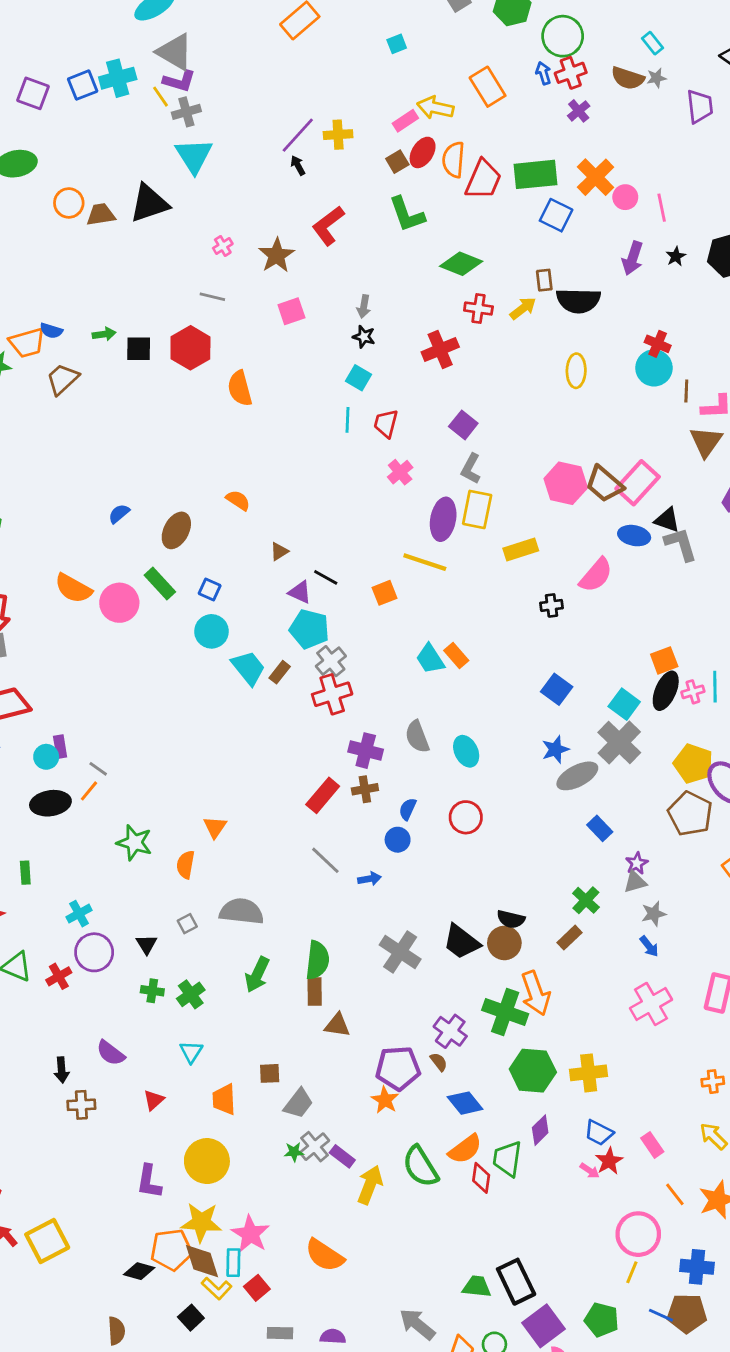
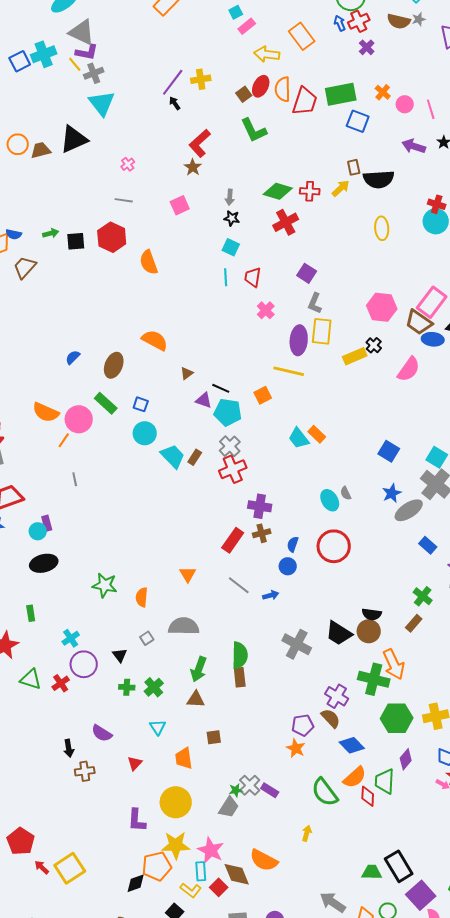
pink rectangle: (405, 121) -> (247, 26), moved
orange cross: (596, 177) -> (383, 92), size x0.6
brown star: (277, 255) -> (193, 167), moved, size x0.7
purple arrow: (633, 258) -> (414, 146), turned 95
green diamond: (461, 264) -> (278, 191), moved
brown trapezoid: (604, 484) -> (419, 322), moved
orange semicircle: (238, 500) -> (155, 340), size x1.5
black cross: (551, 605) -> (374, 345), moved, turned -35
cyan pentagon: (309, 629) -> (228, 412), moved
gray semicircle: (417, 737) -> (346, 493), moved, size x0.6
gray line: (98, 769) -> (75, 479), moved, turned 48
orange line: (89, 791) -> (64, 440), moved
red circle: (466, 817) -> (334, 546), size x1.4
orange triangle: (215, 827) -> (188, 574), moved
brown triangle: (337, 1025) -> (196, 699), moved
brown semicircle: (439, 1062) -> (331, 718), size x1.5
purple pentagon: (398, 1068) -> (303, 725), size x0.7
gray trapezoid: (298, 1103) -> (229, 807), moved
yellow arrow: (370, 1185) -> (307, 833), moved, size x0.6
brown diamond: (202, 1261) -> (237, 874), moved
black diamond: (139, 1271) -> (136, 883), turned -30

